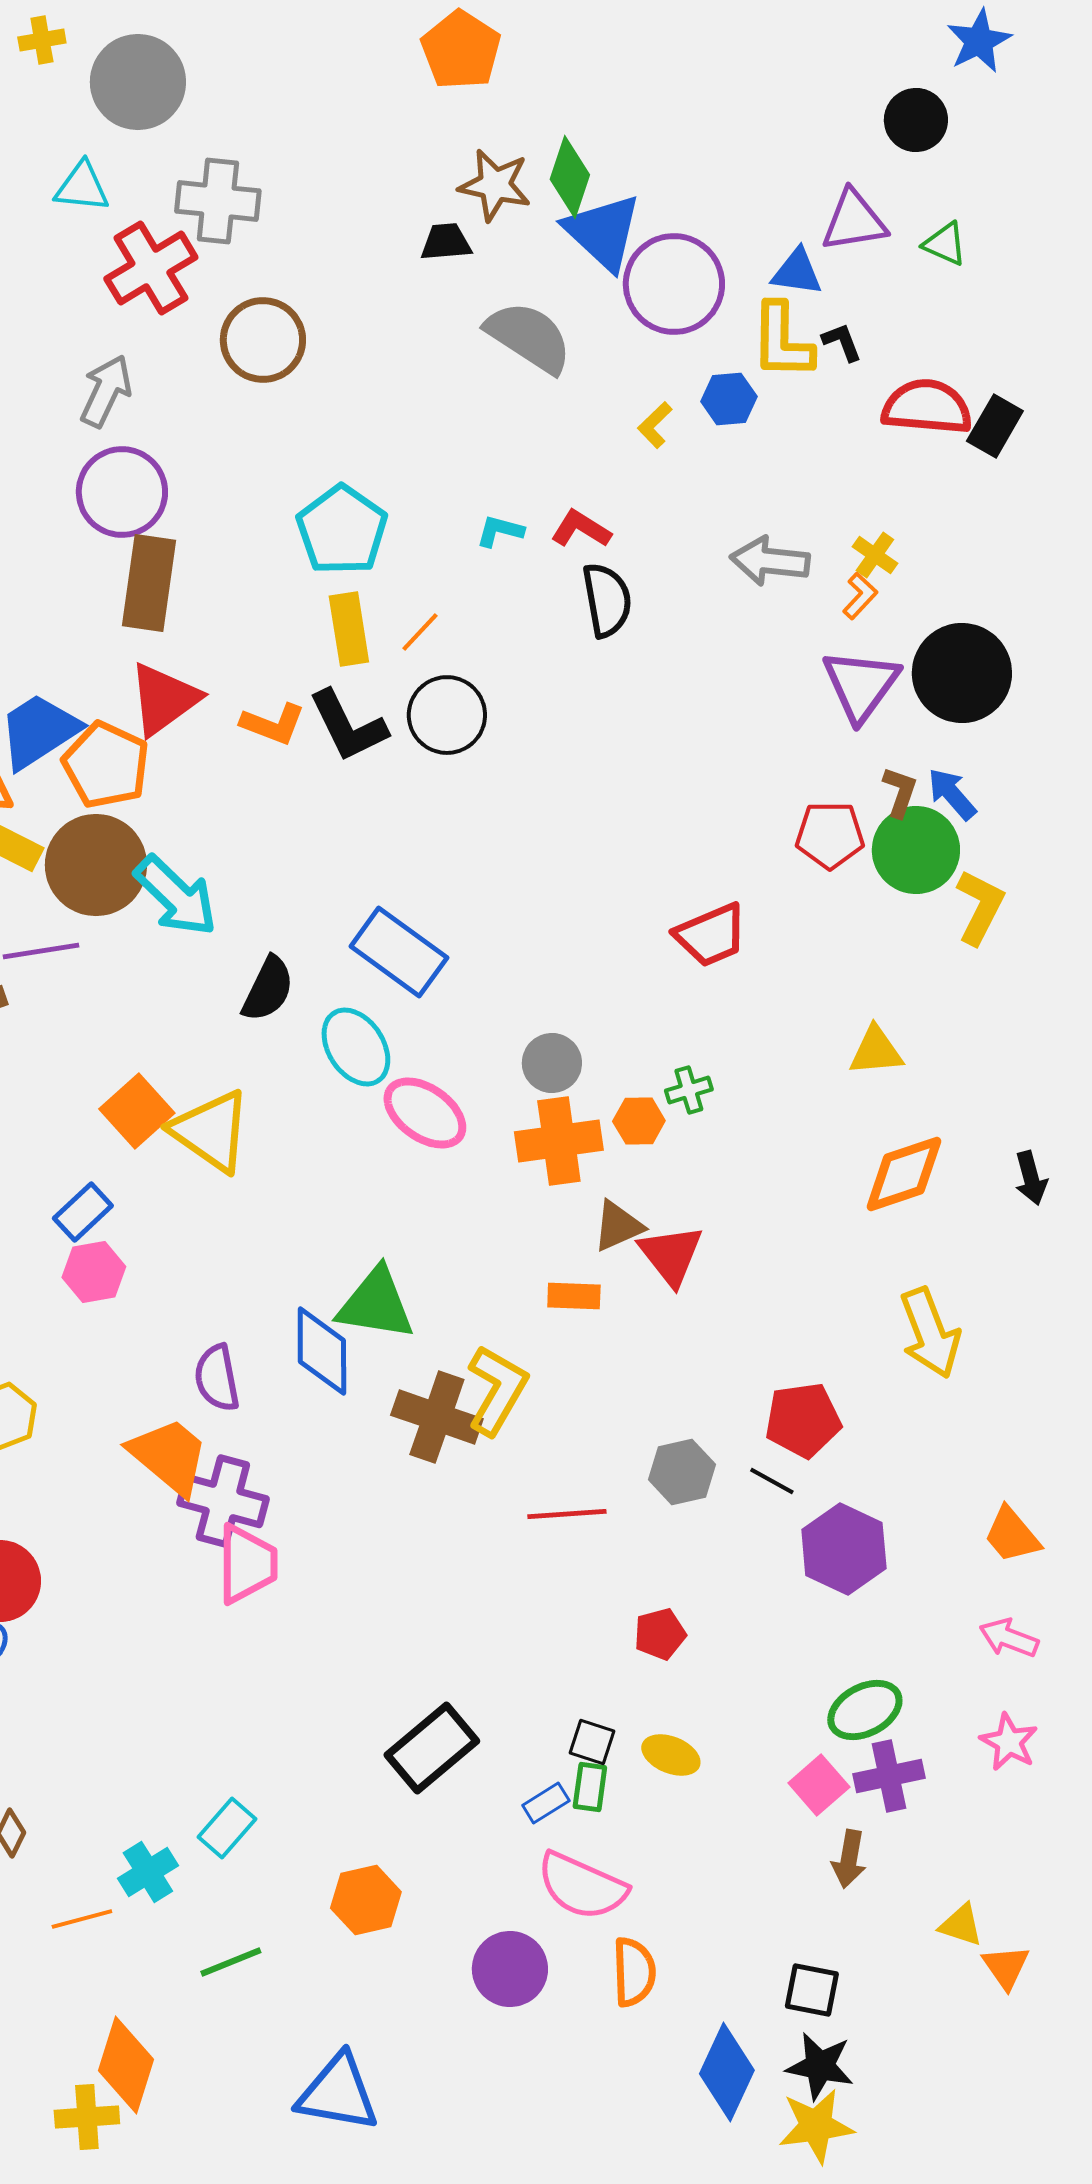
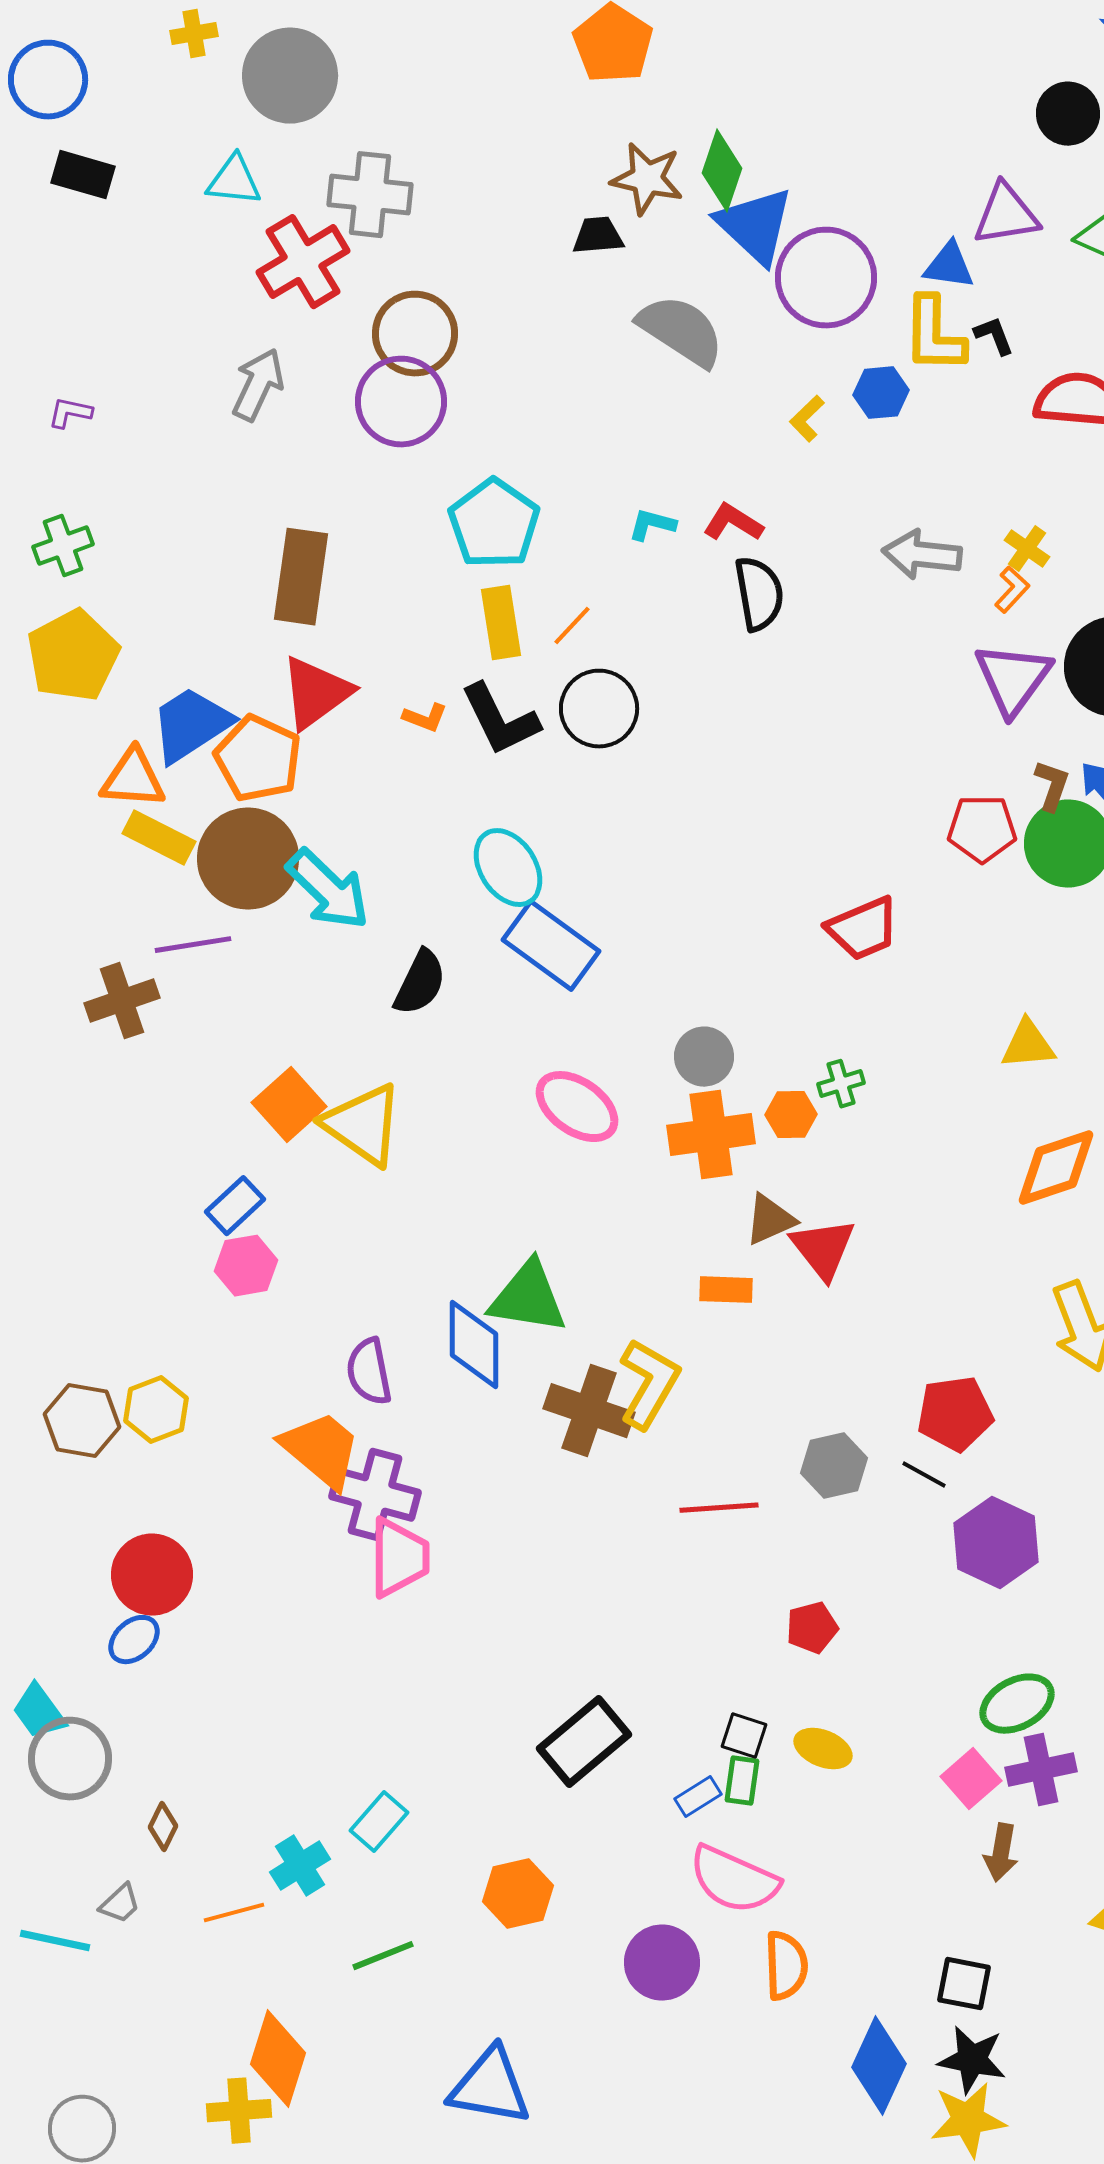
purple circle: (122, 492) -> (401, 402), moved
orange L-shape: (273, 724) -> (425, 718), size x0.7
cyan ellipse: (356, 1047) -> (508, 868), moved

